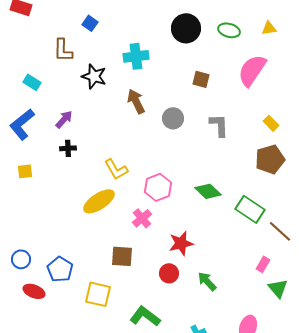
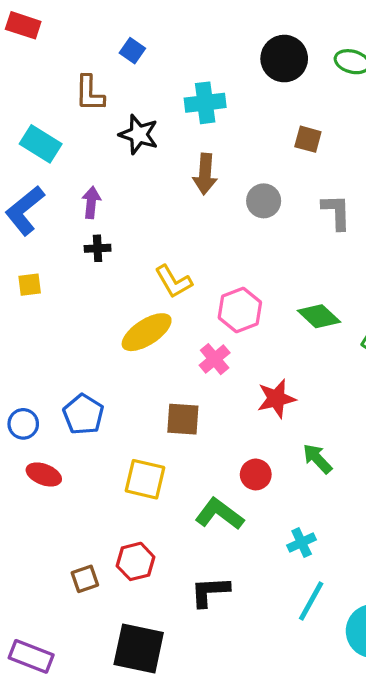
cyan rectangle: (32, 82) -> (41, 144), size x1.4
brown arrow: (136, 101) -> (205, 174), turned -150
purple arrow: (64, 119) -> (91, 202), turned -36
blue pentagon: (60, 269) -> (83, 414), moved
red circle: (169, 273) -> (256, 474), moved

